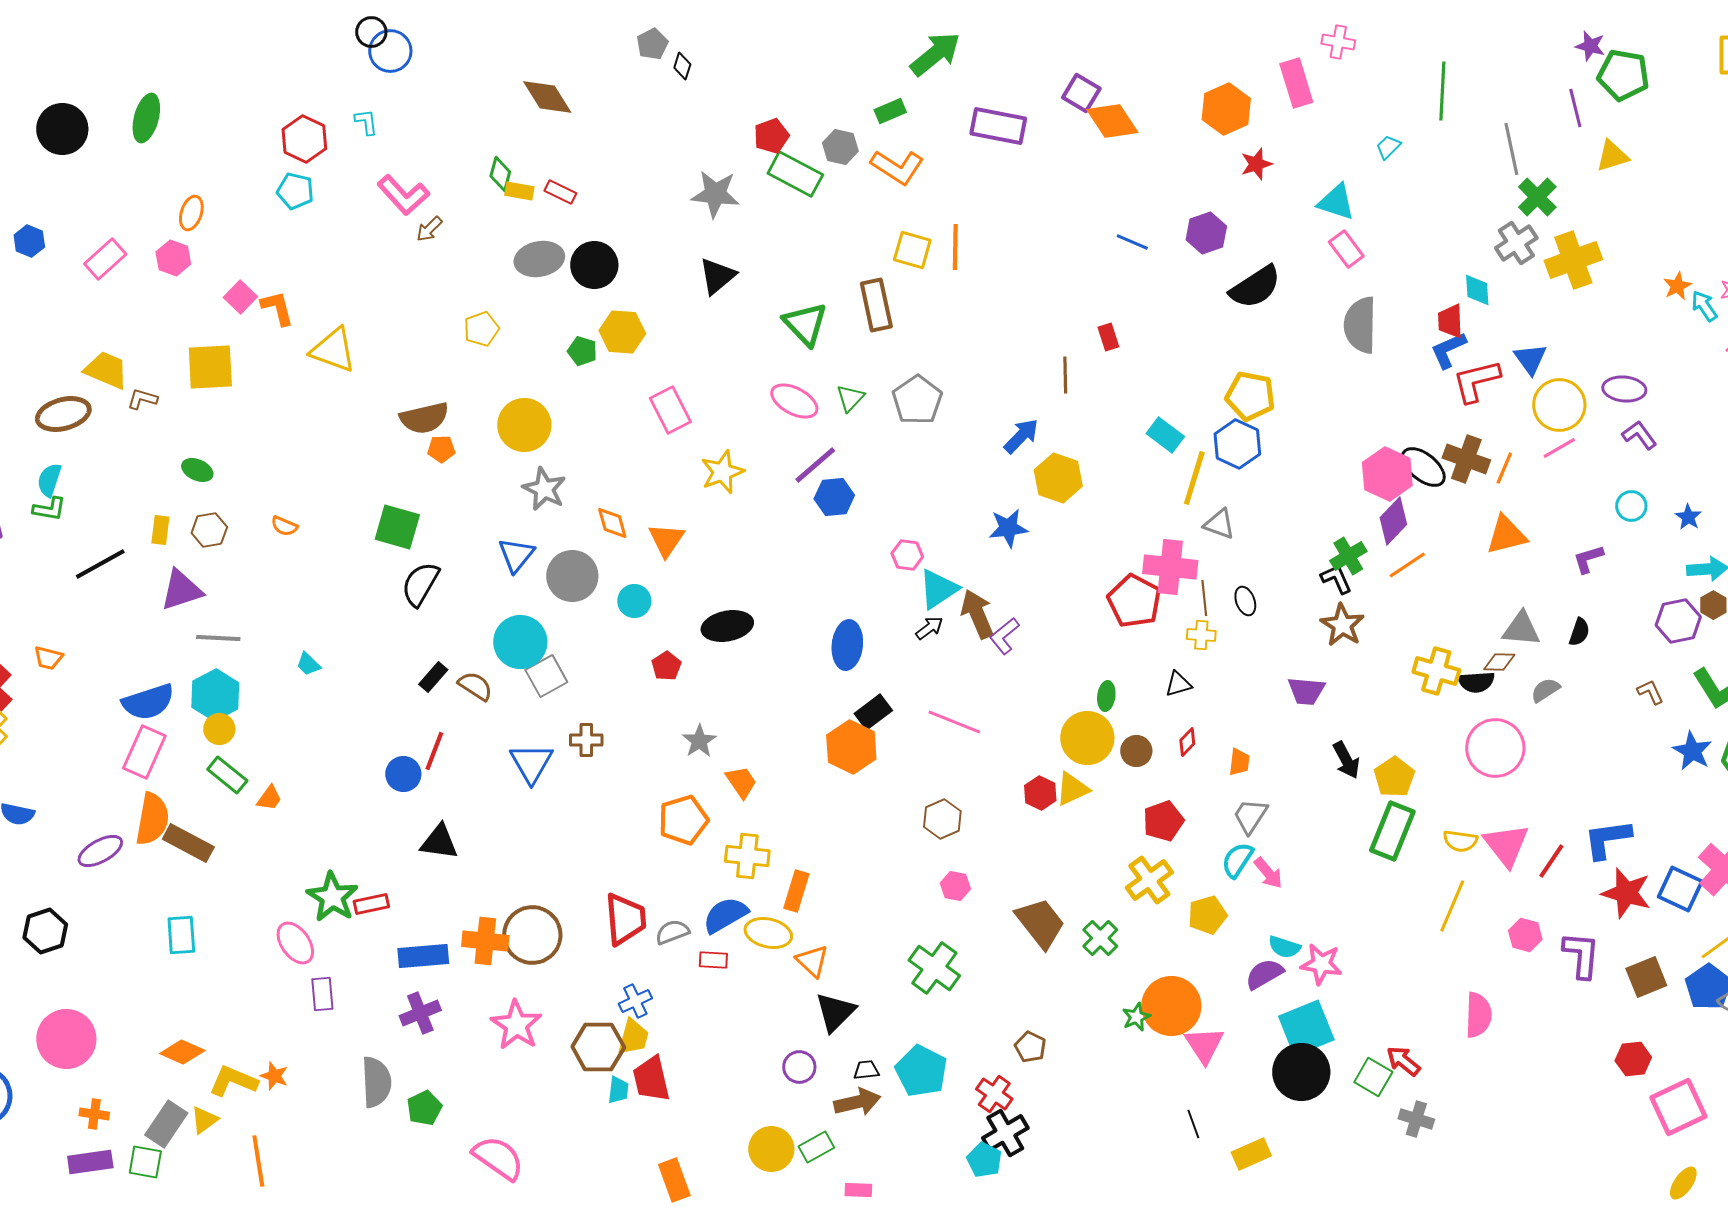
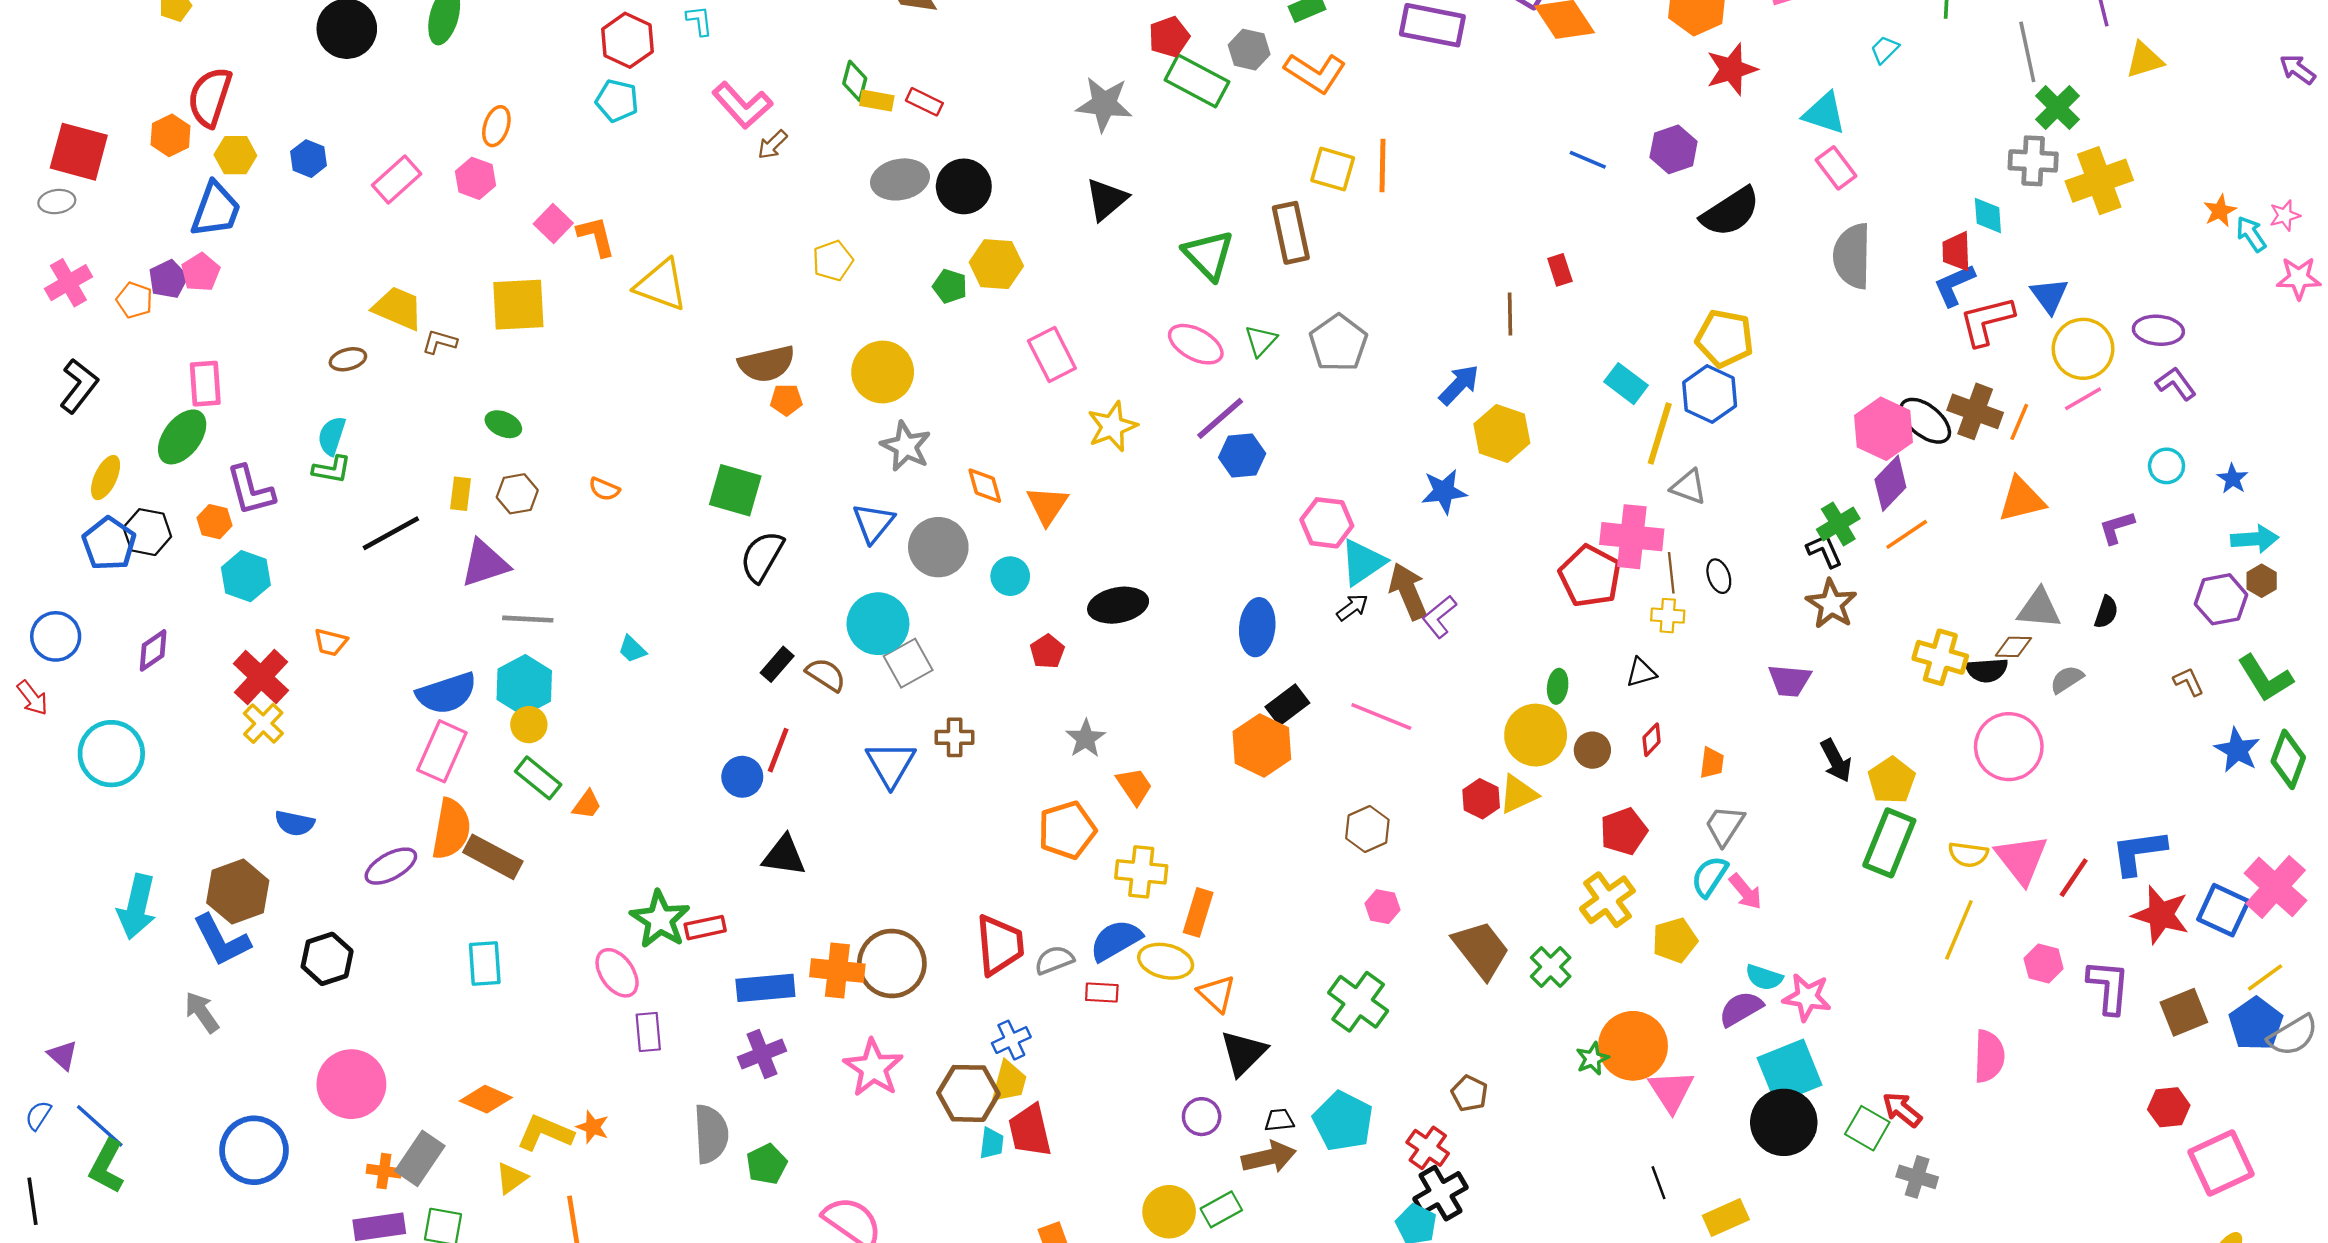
red star: (1256, 164) -> (1732, 69), size x1.4
gray cross: (1516, 243) -> (2033, 161), turned 36
brown ellipse: (63, 414) -> (348, 359), size x0.6
pink hexagon: (907, 555) -> (1327, 523), size x1.4
gray rectangle: (166, 1124) -> (420, 1158), moved

